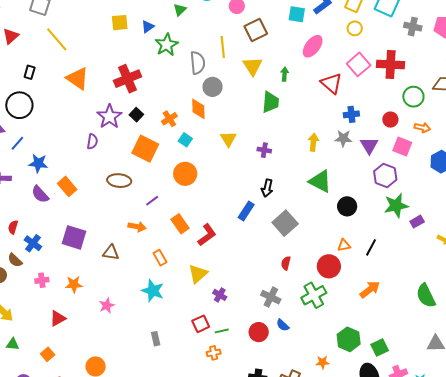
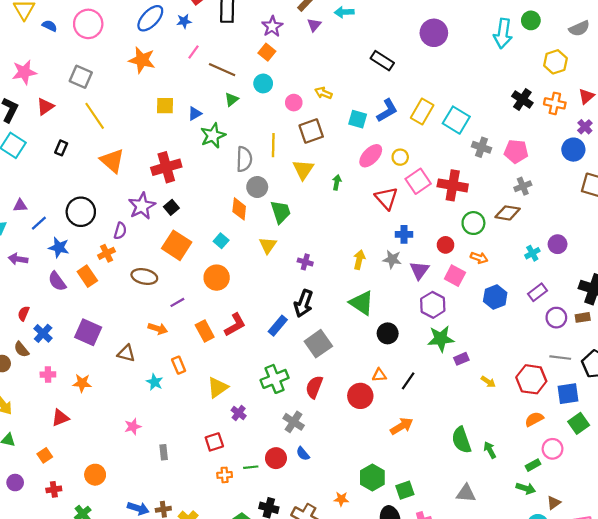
yellow circle: (355, 28) -> (400, 157), moved
green trapezoid: (270, 102) -> (281, 212), moved, turned -30
black circle: (19, 105) -> (81, 212), moved
orange cross: (169, 119) -> (107, 253), moved
black arrow: (267, 188) -> (303, 303), size x1.4
red L-shape: (207, 235) -> (235, 325), moved
red semicircle: (286, 263) -> (314, 387), size x1.5
cyan star: (153, 291) -> (155, 382), moved, size x0.7
green cross: (314, 295) -> (275, 379), moved
pink star: (107, 306) -> (133, 427), moved
green line: (222, 331) -> (251, 467), moved

